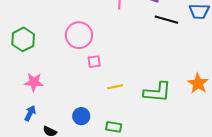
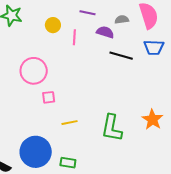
green L-shape: (157, 92) -> (112, 128), turned 96
blue circle: (81, 116) -> (36, 152), size x1.8

